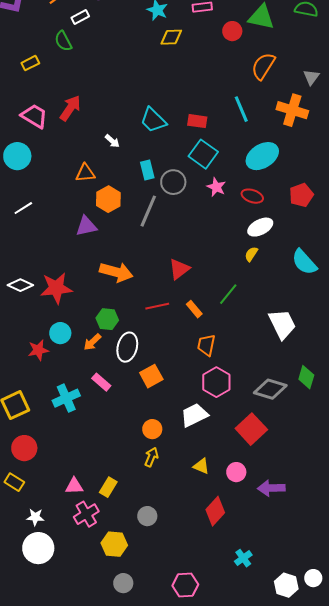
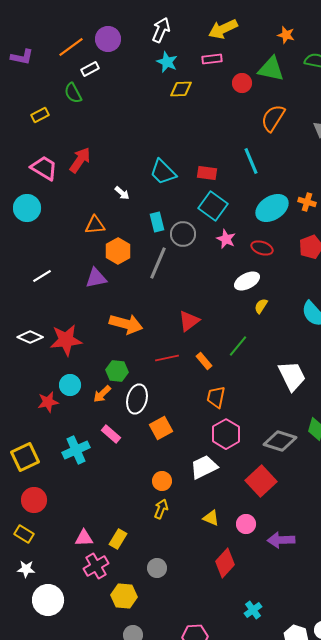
orange cross: (292, 110) -> (307, 202), moved, size x0.6
white line: (23, 208) -> (42, 276), moved
white ellipse: (260, 227) -> (247, 281), moved
white star: (35, 517) -> (26, 569), moved

